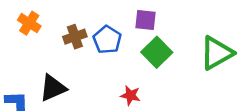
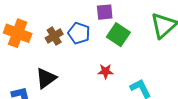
orange cross: (29, 23) -> (18, 33), size x1.5

